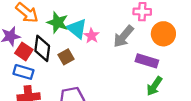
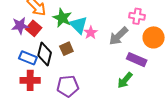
black diamond: (42, 48) -> (45, 54), moved
red square: (24, 51) -> (34, 28), moved
green arrow: (154, 86) -> (125, 80), moved

